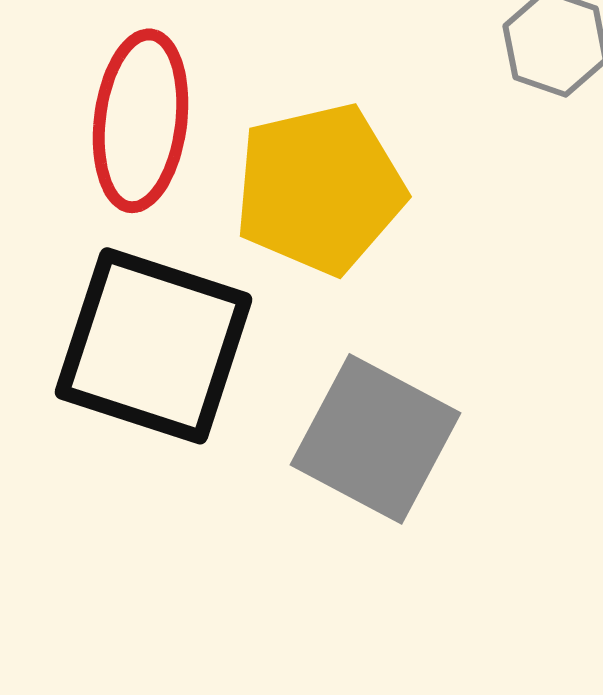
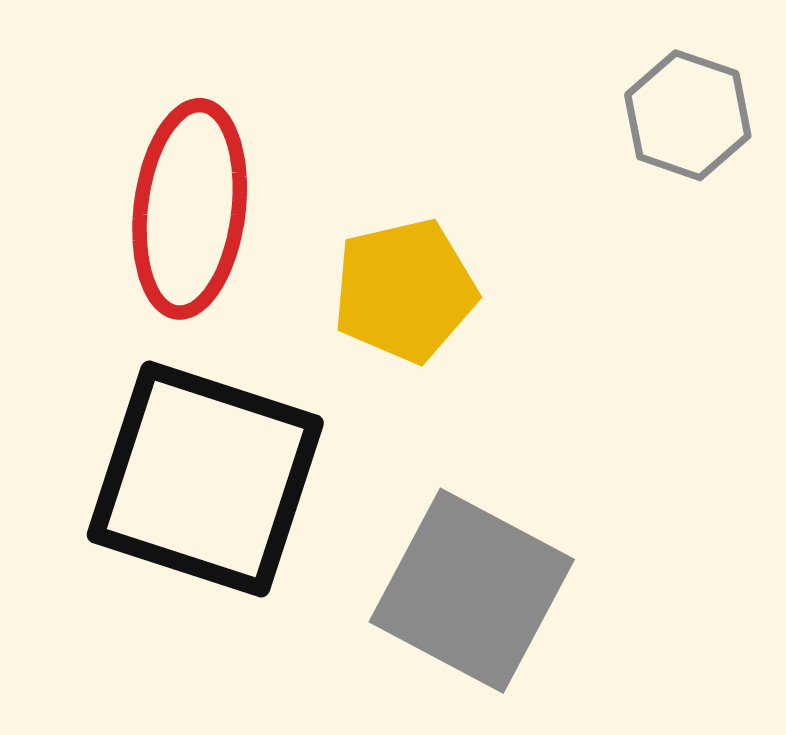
yellow pentagon: (320, 189) -> (405, 290), size x0.7

